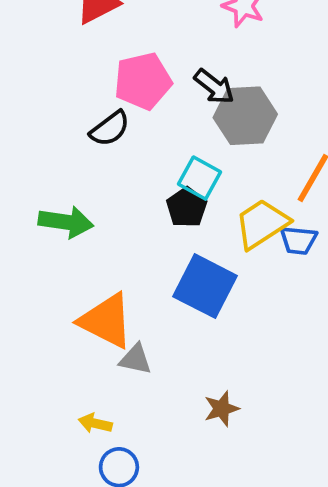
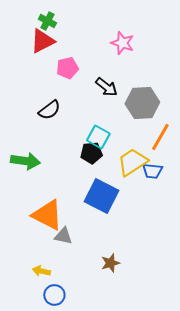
pink pentagon: (143, 81) -> (67, 68), moved, size x0.7
gray hexagon: (245, 116) -> (142, 103), moved
black pentagon: (187, 207) -> (91, 153), turned 30

